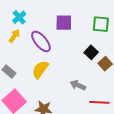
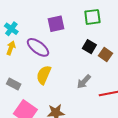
gray arrow: (78, 85) -> (84, 82), turned -56

